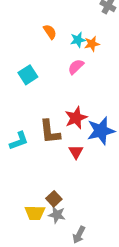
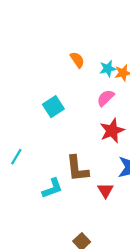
red star: (76, 118) -> (112, 131), moved
cyan L-shape: (19, 141) -> (52, 188), moved

